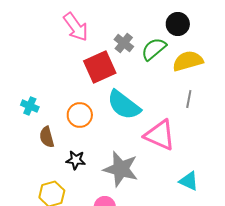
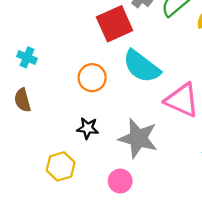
cyan cross: (30, 106) -> (27, 57), moved
brown semicircle: (47, 137) -> (22, 100), moved

